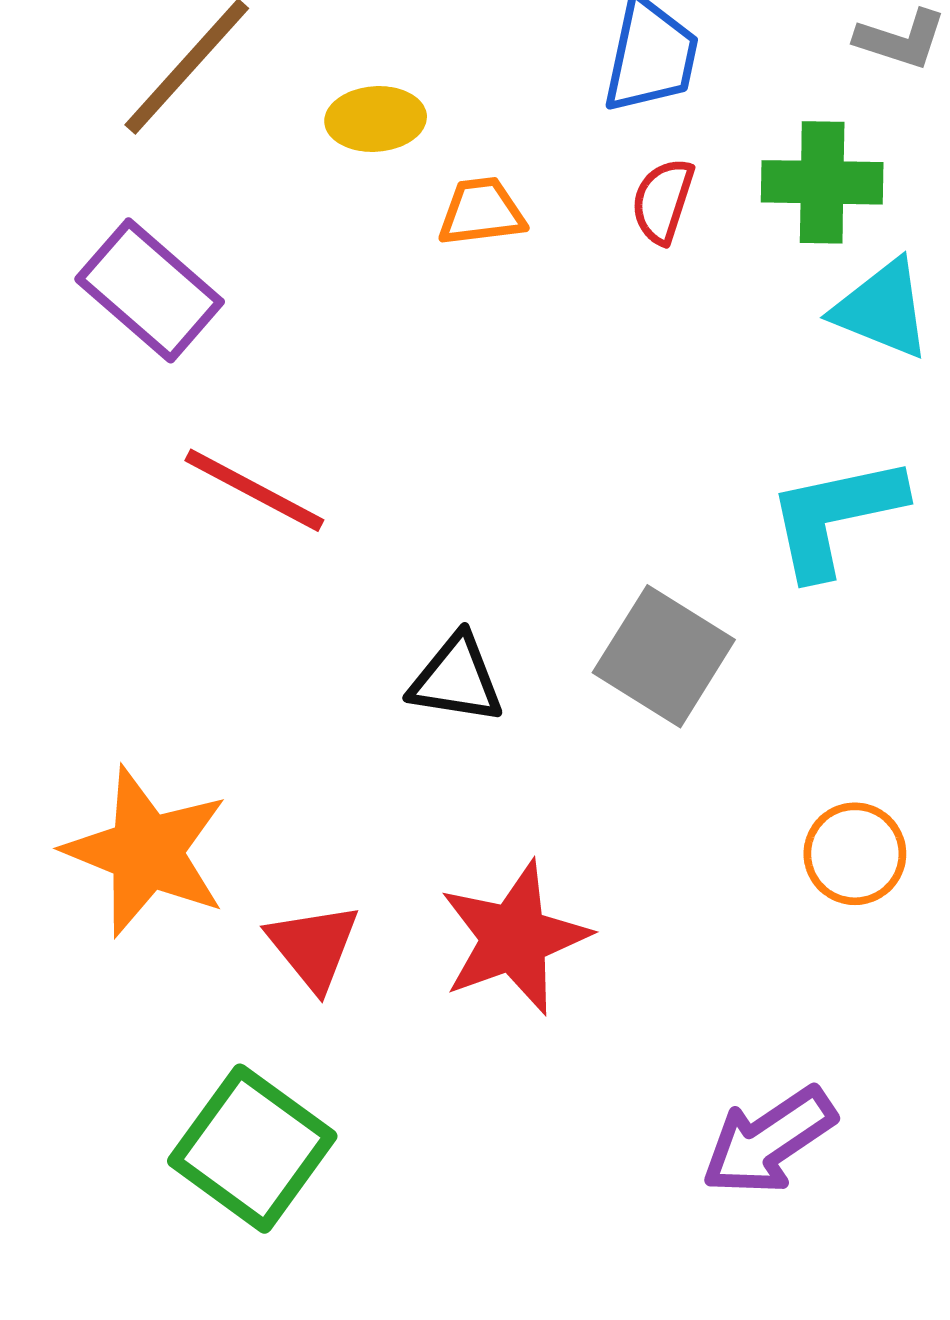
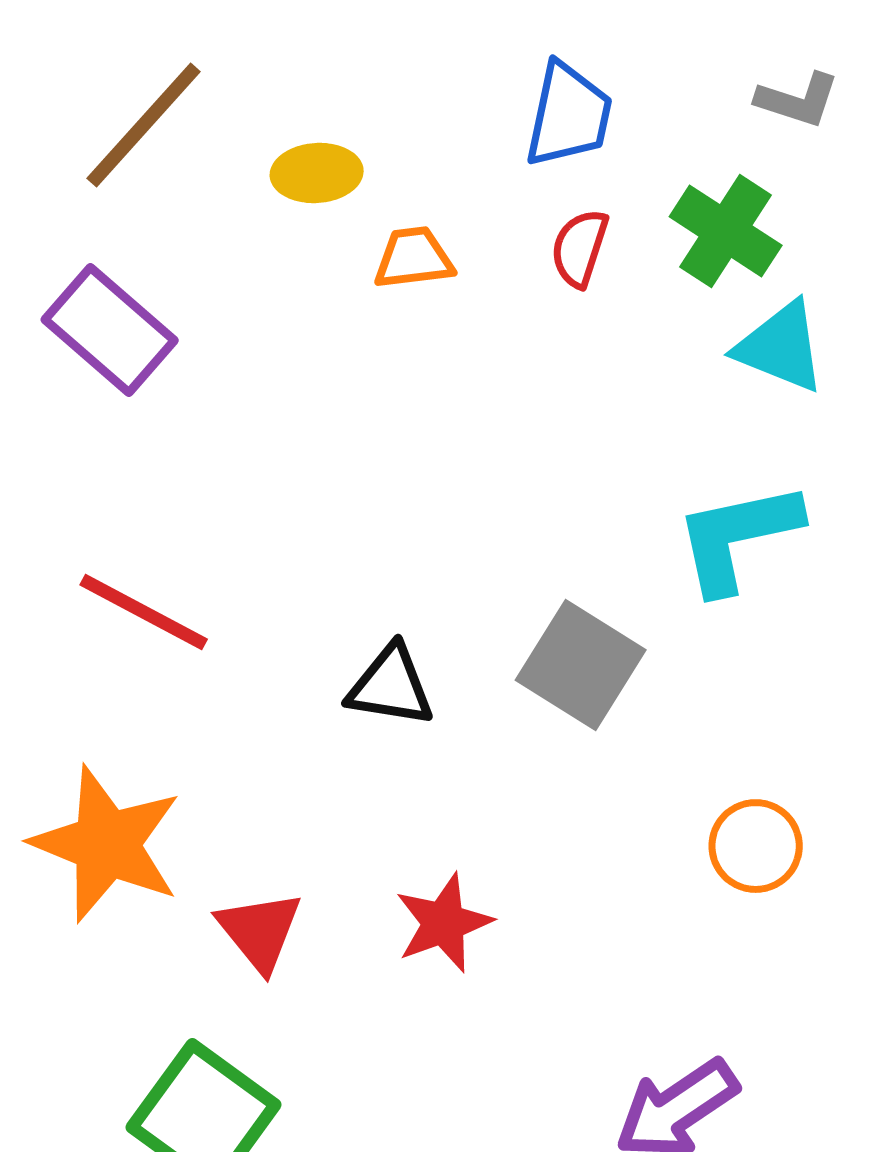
green cross: (822, 182) -> (726, 231), turned 32
red line: (254, 490) -> (144, 612), moved
red star: (514, 938) -> (444, 923), size x0.7

